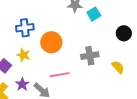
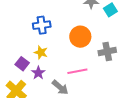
orange circle: (51, 42) -> (80, 37), moved
purple star: (22, 84) -> (38, 73), moved

